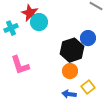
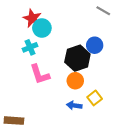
cyan cross: (11, 28) -> (30, 47), moved
pink L-shape: (20, 65) -> (40, 74), moved

